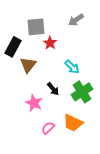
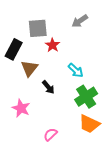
black arrow: (53, 89) -> (48, 87), moved
pink star: (34, 103) -> (21, 108), moved
orange trapezoid: (73, 123) -> (89, 124), moved

